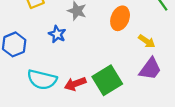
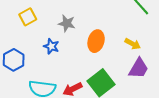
orange ellipse: (120, 18) -> (96, 41), moved

